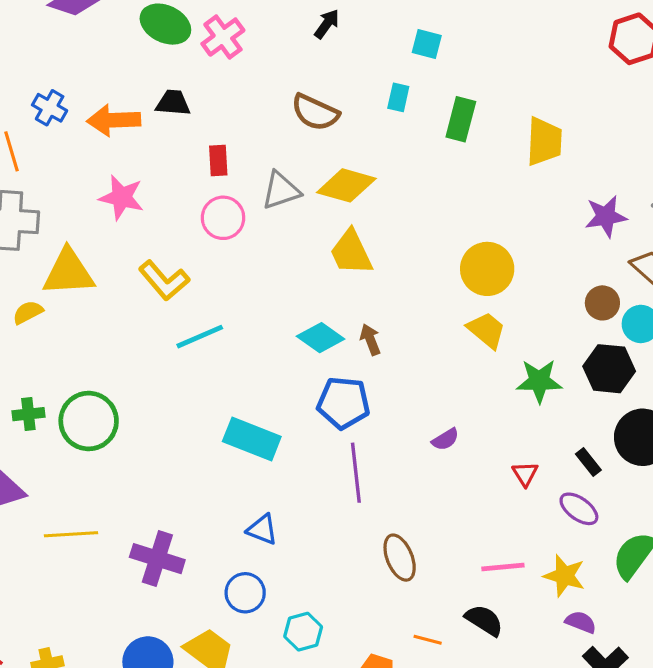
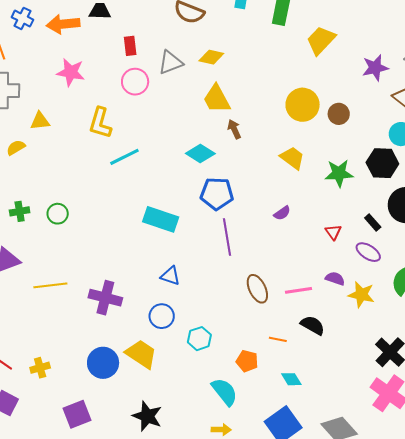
yellow trapezoid: (544, 141) -> (321, 40), moved, turned -136
yellow diamond: (346, 185) -> (211, 57), size x0.7
yellow triangle: (69, 272) -> (40, 121), size x0.6
yellow L-shape: (164, 280) -> (100, 123), turned 60
brown circle: (602, 303) -> (339, 114), moved
yellow trapezoid: (486, 330) -> (292, 158), moved
brown arrow: (370, 340) -> (234, 129), moved
green circle: (89, 421) -> (58, 214), size x0.6
pink line: (503, 567) -> (298, 290), moved
purple semicircle: (581, 622) -> (335, 279), moved

